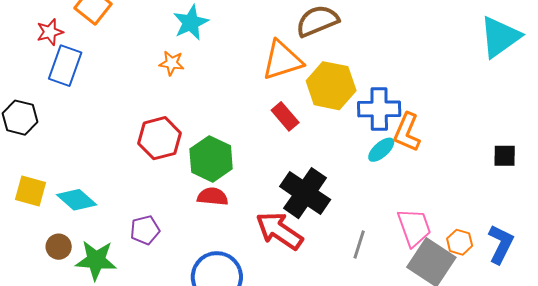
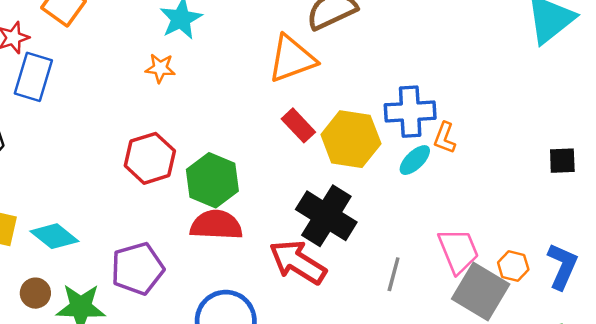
yellow hexagon: (331, 86) -> (351, 139), moved
orange L-shape: (407, 132) -> (445, 138), size x0.7
red semicircle: (213, 197) -> (216, 225), size x1.4
purple pentagon: (145, 230) -> (137, 269), size x1.5

